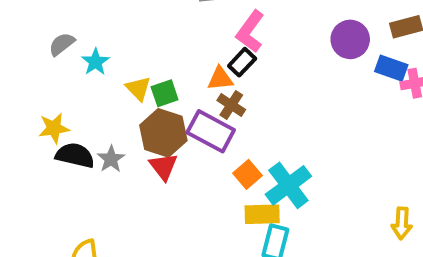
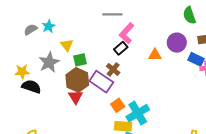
cyan star: (96, 62) -> (49, 26), moved
orange triangle: (220, 79) -> (155, 55), moved
yellow triangle: (138, 88) -> (67, 45), moved
gray star: (111, 159) -> (49, 62), moved, size x1.5

